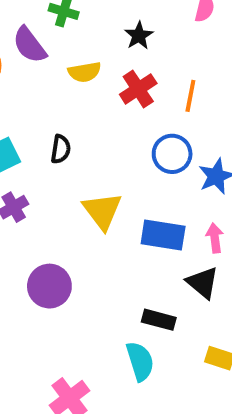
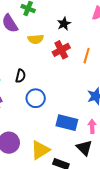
blue circle: (172, 154) -> (36, 98), moved
yellow triangle: (102, 211) -> (40, 150), moved, turned 30

